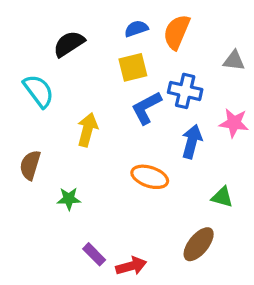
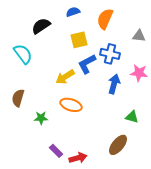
blue semicircle: (136, 29) -> (73, 12), moved
yellow arrow: (87, 130) -> (65, 77), moved, turned -138
orange ellipse: (150, 177) -> (71, 105), moved

